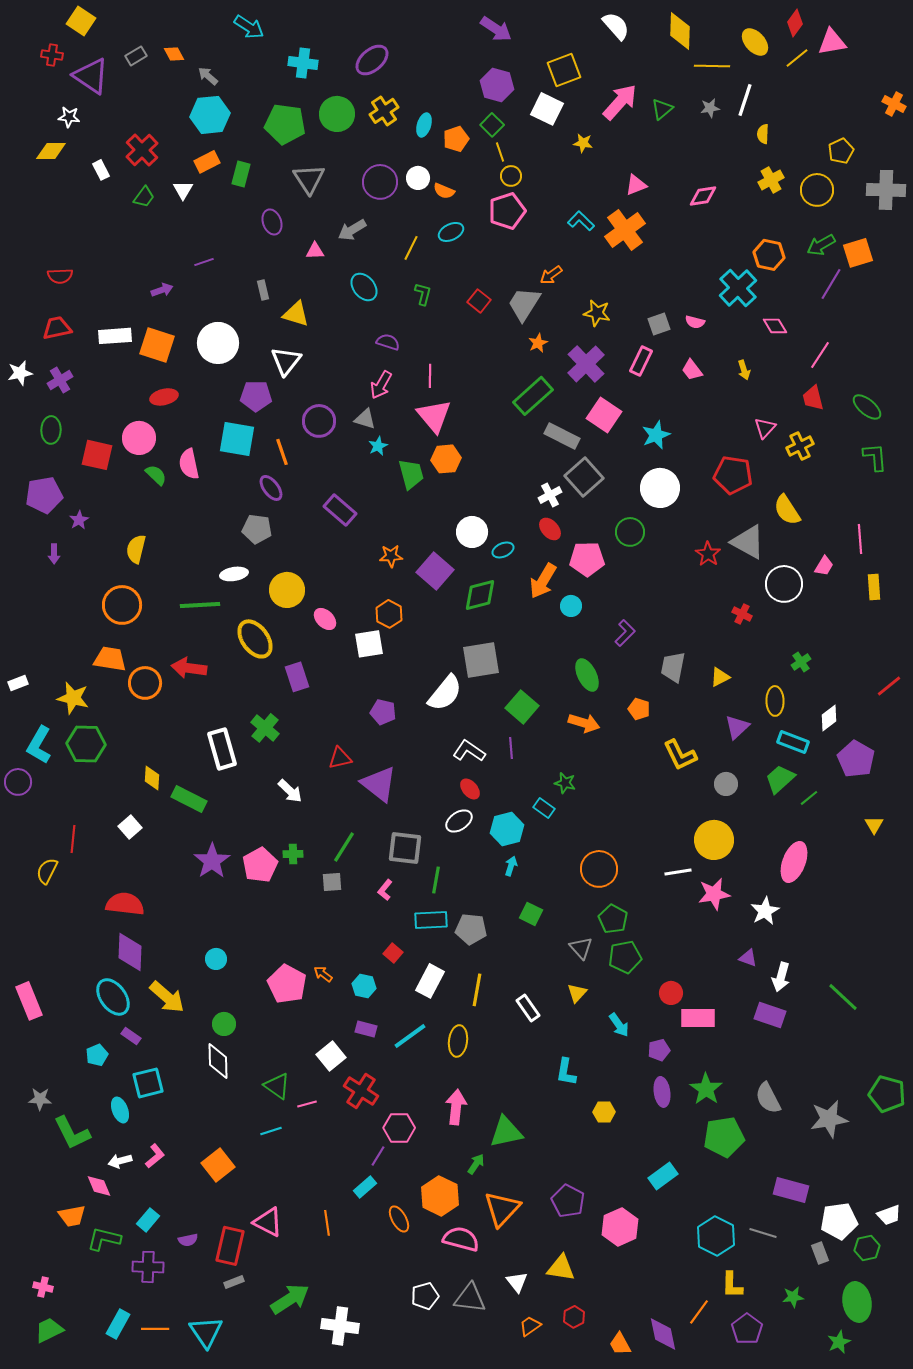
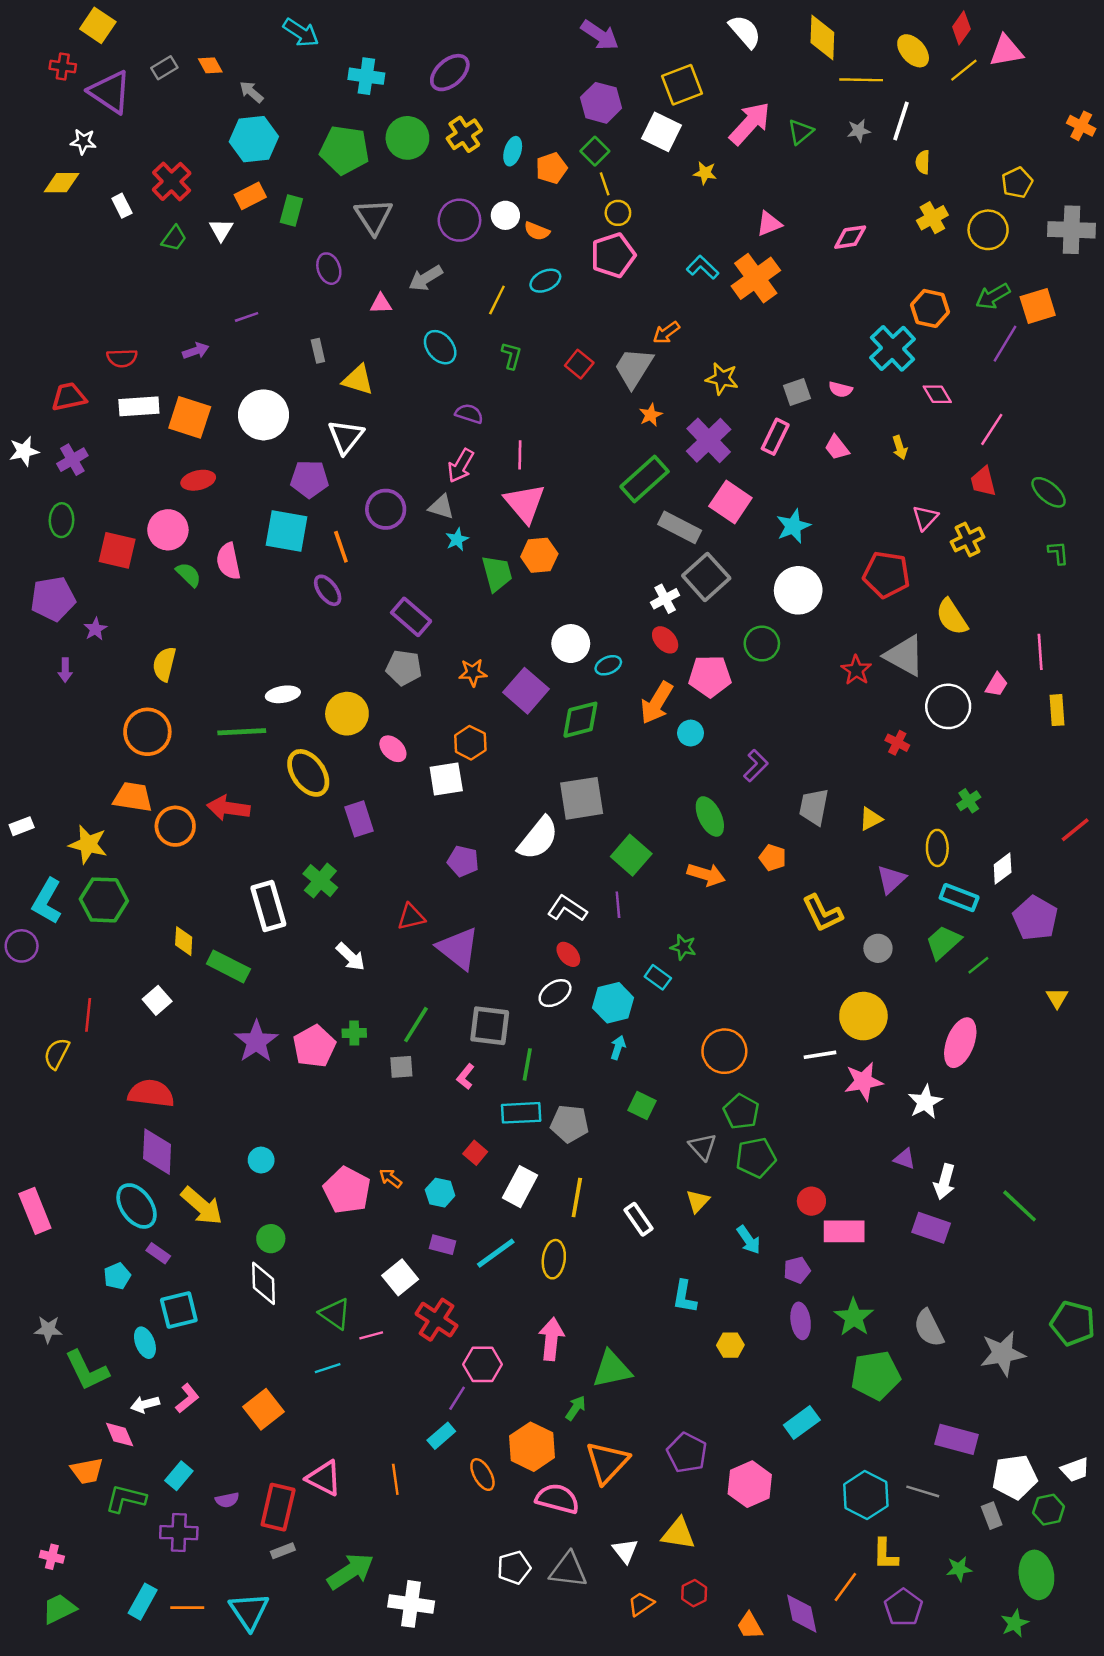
red semicircle: (60, 276) -> (122, 358), moved
green L-shape: (875, 457) -> (1058, 553), size x0.7
gray pentagon: (257, 529) -> (404, 668), moved

